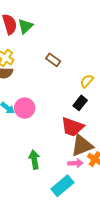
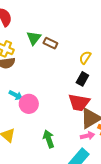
green triangle: (25, 26) -> (34, 38), moved
pink circle: (25, 108) -> (29, 104), moved

